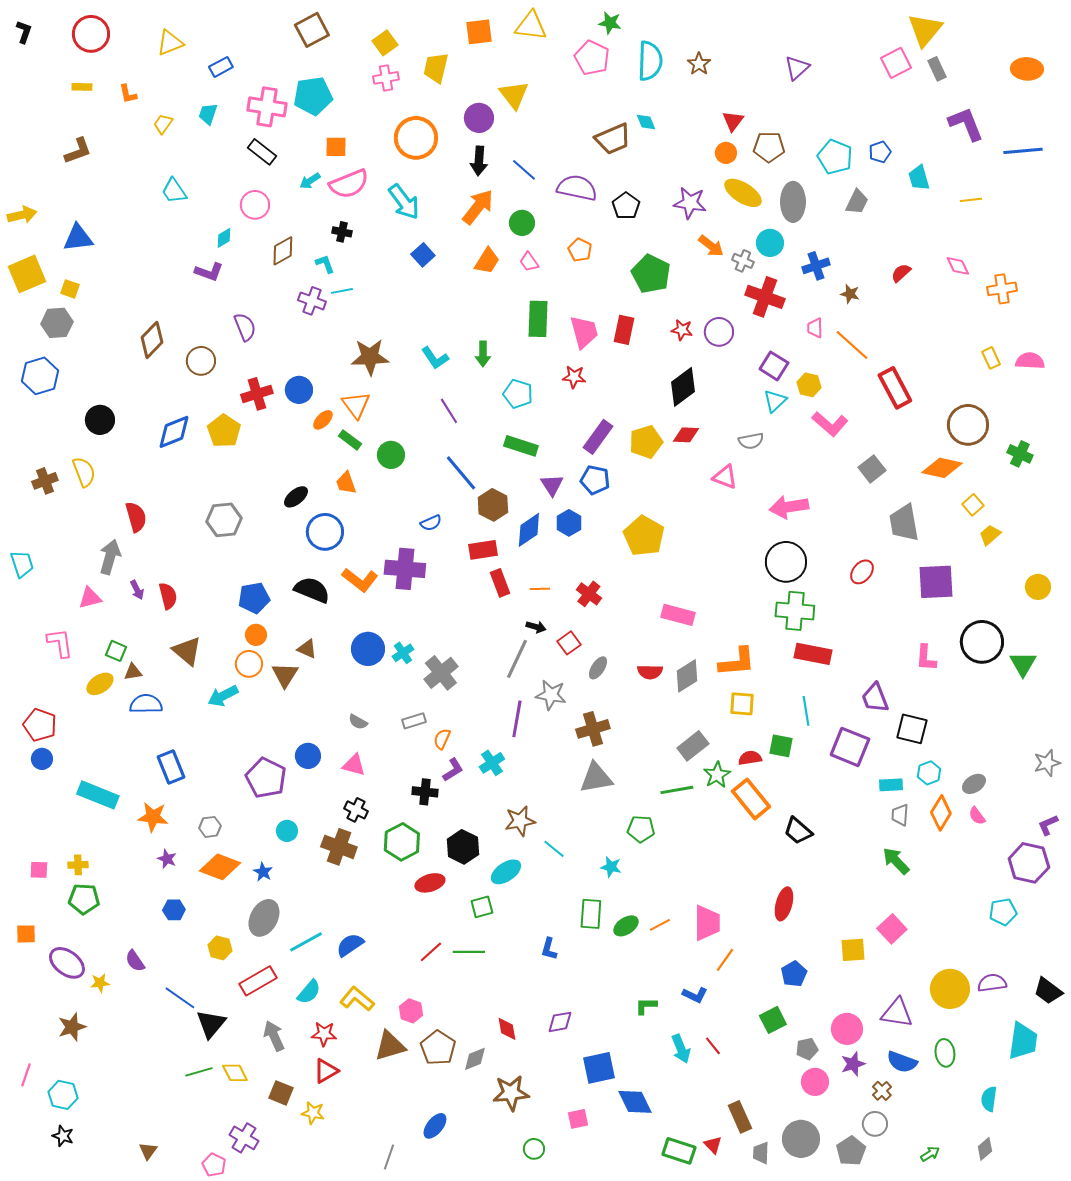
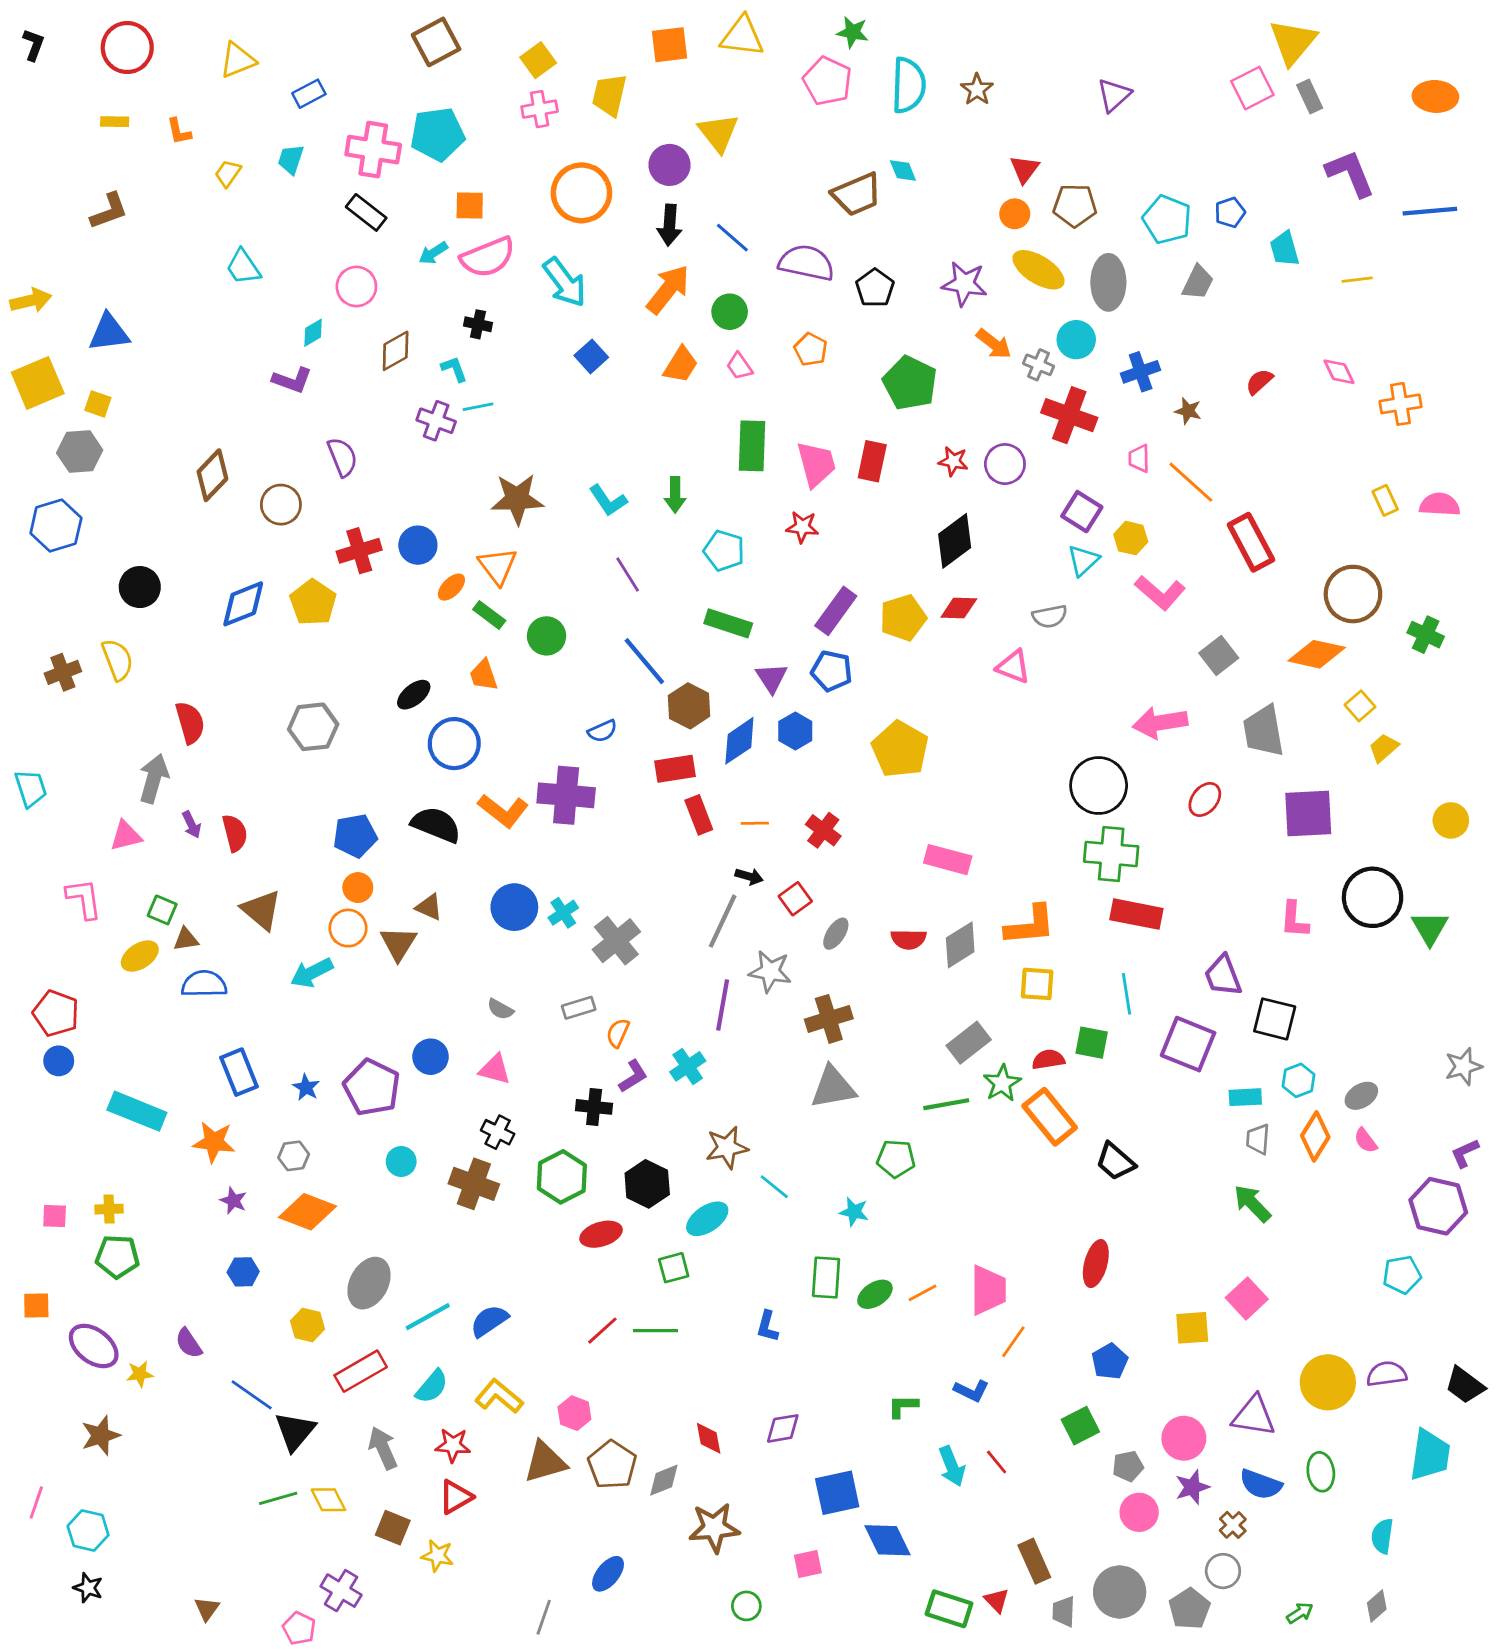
pink arrow: (789, 507) -> (1160, 723), moved
blue star: (263, 872) -> (306, 1087), moved

